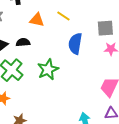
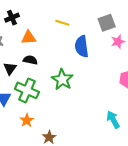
orange triangle: (37, 20) -> (29, 38), moved
black semicircle: (23, 42) -> (30, 60), turned 32

